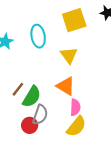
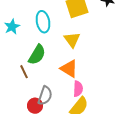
brown line: (18, 89) -> (24, 72), turned -64
green semicircle: (32, 97) -> (37, 55), moved

